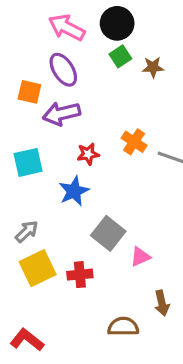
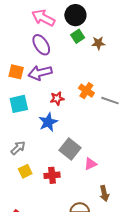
orange square: (29, 92) -> (16, 72), moved
yellow square: (38, 268) -> (25, 171), size x0.6

